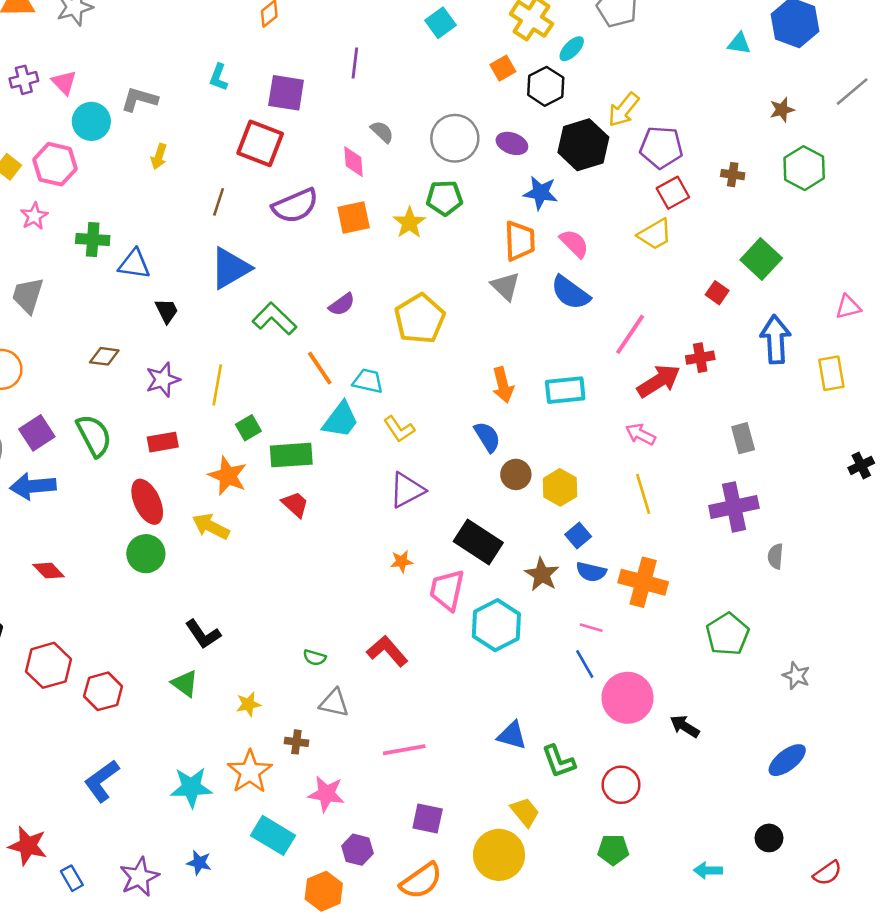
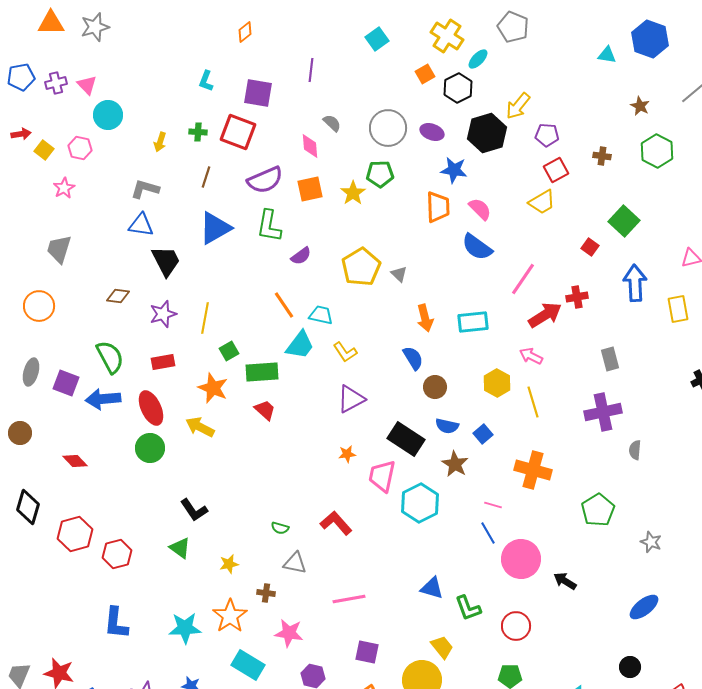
gray L-shape: (139, 99) -> (145, 189), moved
brown star: (782, 110) -> (640, 106), turned -30
purple pentagon: (661, 147) -> (547, 135), size x0.7
pink hexagon: (55, 164) -> (80, 148), size x0.7
green cross: (93, 240) -> (198, 132), moved, size x0.7
gray triangle: (505, 286) -> (399, 274), moved, size x0.7
black trapezoid: (167, 311) -> (166, 261), size x1.6
green L-shape: (274, 319) -> (269, 226), moved, turned -124
purple square: (37, 433) -> (66, 383), moved, turned -36
blue arrow: (33, 486) -> (103, 399), moved
yellow hexagon: (560, 487) -> (497, 383), moved
blue semicircle: (591, 572) -> (447, 426), moved
blue L-shape: (102, 781) -> (116, 623), turned -48

